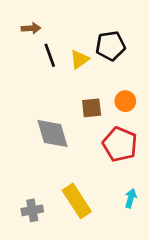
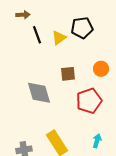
orange circle: (125, 101) -> (101, 69), moved
red pentagon: (120, 144) -> (89, 101), turned 30

